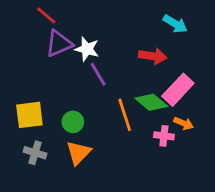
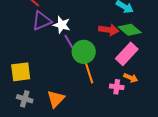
green diamond: (151, 102) -> (130, 30), moved
green circle: (73, 122) -> (84, 52), moved, size x1.5

